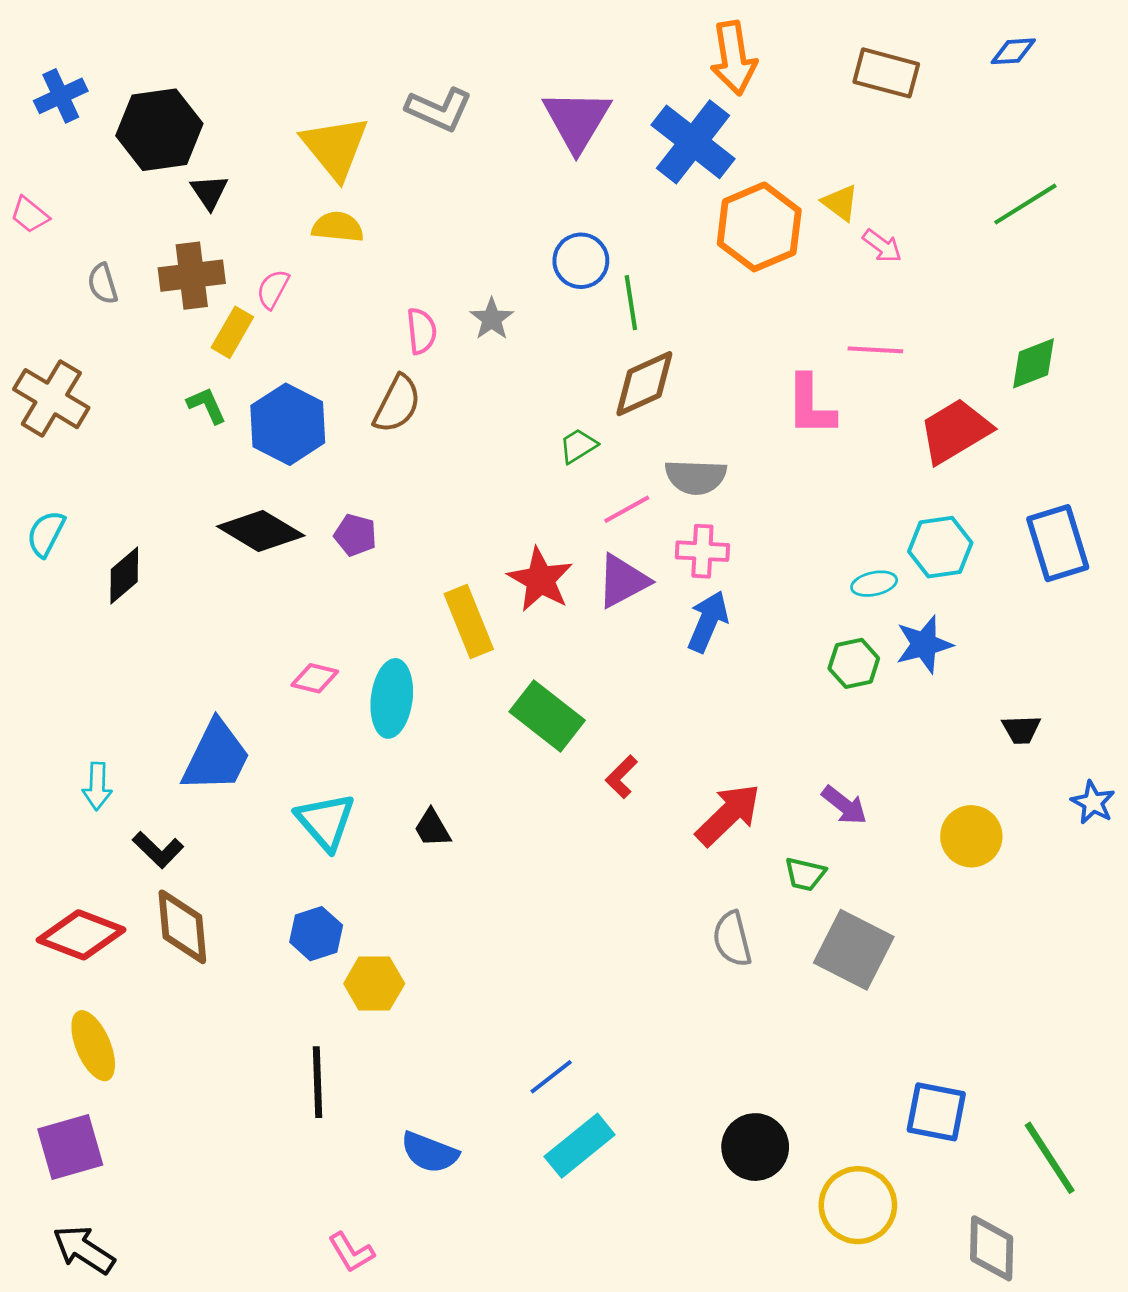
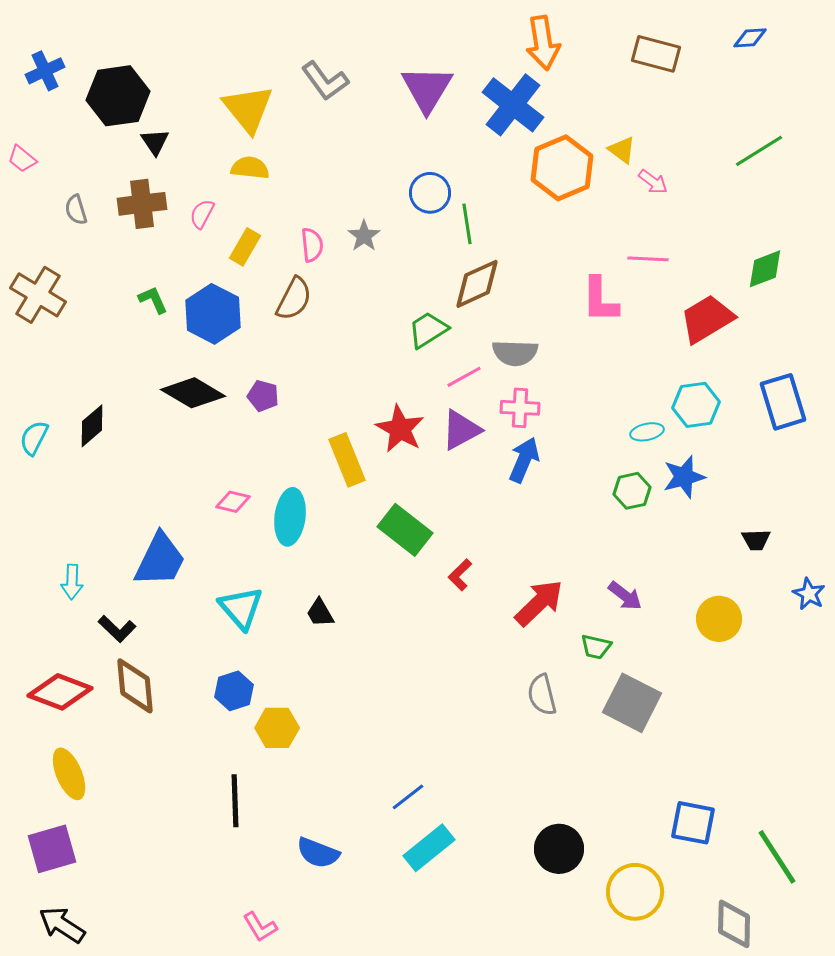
gray L-shape: (439, 109) -> (325, 81), turned 30
yellow rectangle: (232, 332) -> (245, 247), moved
green trapezoid: (578, 446) -> (428, 330), size x1.4
cyan semicircle: (46, 534) -> (34, 438), moved

